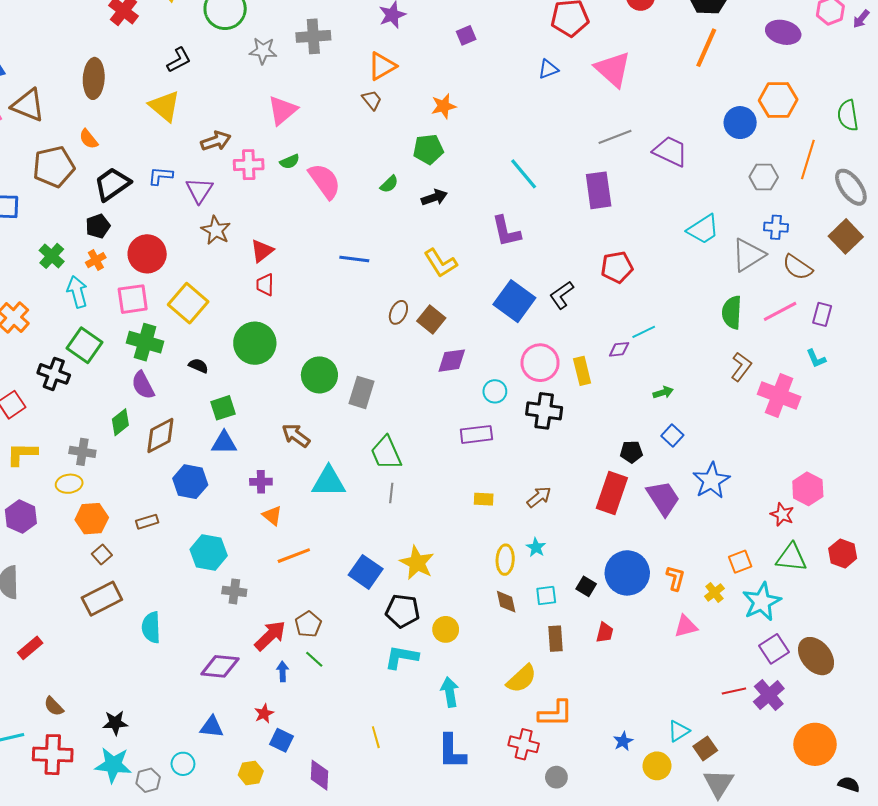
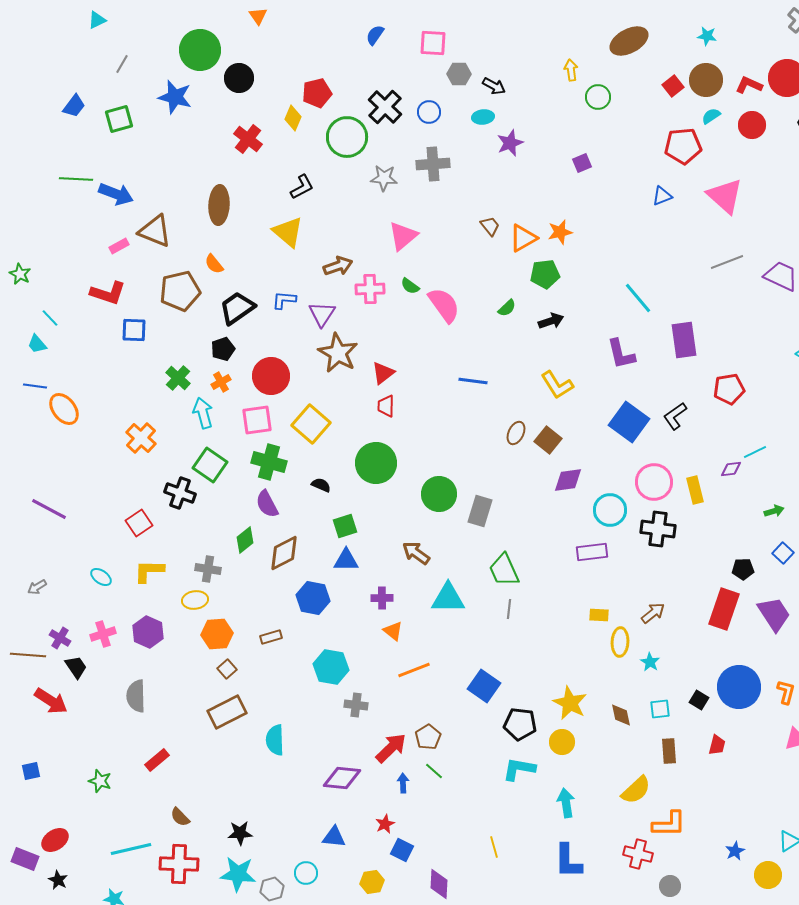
orange triangle: (382, 66) -> (523, 238), moved
green semicircle: (290, 162) -> (410, 286), turned 60
purple rectangle: (599, 190) -> (684, 340), moved
brown star: (216, 230) -> (338, 353), size x1.4
cyan circle: (495, 391) -> (610, 510), size x1.4
yellow ellipse: (505, 560) -> (620, 642), moved
yellow star: (417, 563) -> (570, 703), moved

